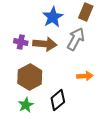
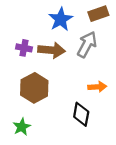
brown rectangle: (86, 12) -> (98, 14), turned 48
black diamond: (58, 100) -> (81, 114), moved, turned -40
green star: (26, 105) -> (22, 127), moved

